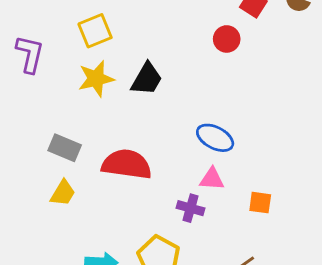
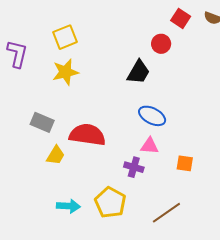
black trapezoid: (147, 79) -> (138, 72), moved
yellow trapezoid: (63, 193) -> (56, 155), moved

